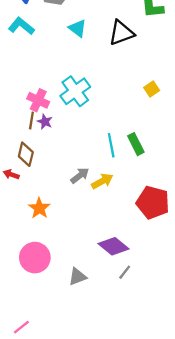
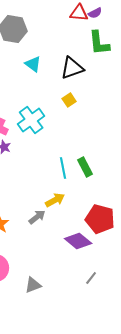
yellow square: (152, 89) -> (69, 100), moved
gray arrow: (80, 176) -> (37, 217), moved
purple diamond: (113, 246) -> (78, 241), moved
gray line: (125, 272) -> (91, 278), moved

